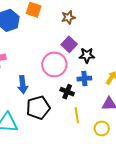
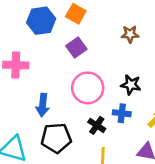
brown star: (68, 17) -> (130, 34), moved
purple square: (69, 44) -> (76, 48), moved

